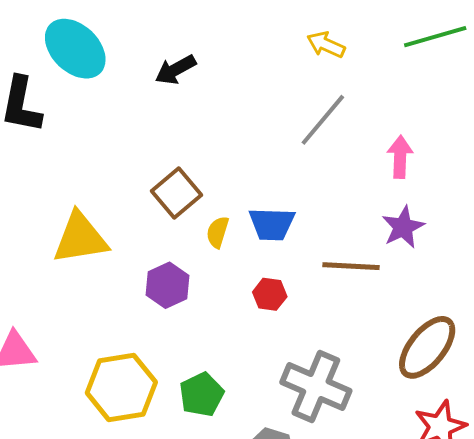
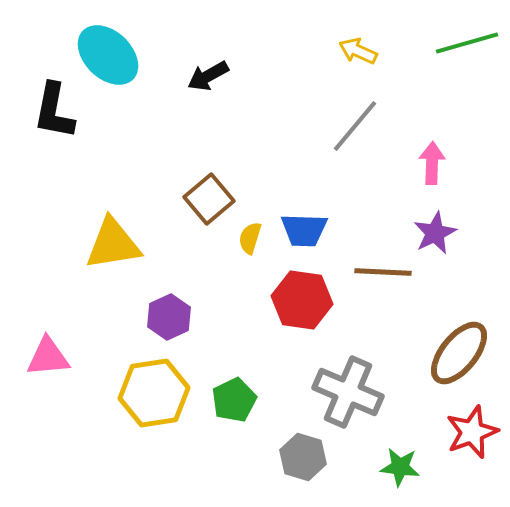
purple hexagon: (167, 285) -> (169, 317), moved
red hexagon: (270, 294) -> (302, 300), size x1.8

